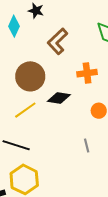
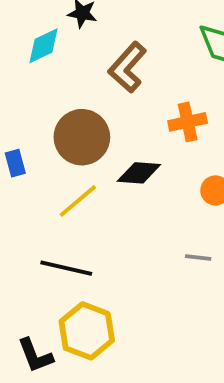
cyan diamond: (14, 26) -> (44, 46), turned 45
gray line: (87, 145) -> (198, 258), turned -64

